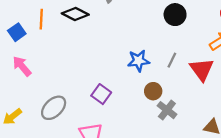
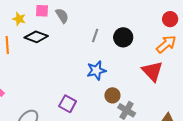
black circle: (175, 15) -> (123, 37), moved
gray line: (172, 60) -> (95, 36), moved

